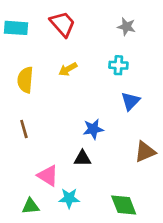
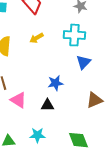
cyan cross: (118, 65) -> (74, 35), size x1.5
pink triangle: (48, 176) -> (18, 100), moved

